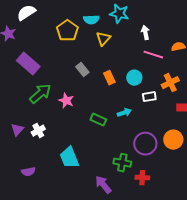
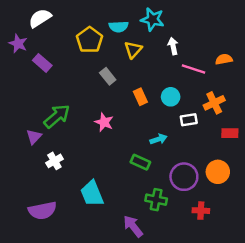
white arrow: (145, 33) -> (173, 46), moved
purple rectangle: (28, 64) -> (42, 63), moved, size x0.7
gray rectangle: (82, 70) -> (108, 76), moved
pink star: (66, 101) -> (104, 122), moved
green rectangle: (98, 120) -> (140, 162), moved
purple triangle: (17, 130) -> (34, 137), moved
purple semicircle: (28, 172) -> (42, 211), size x1.6
red cross: (142, 178) -> (201, 211), moved

